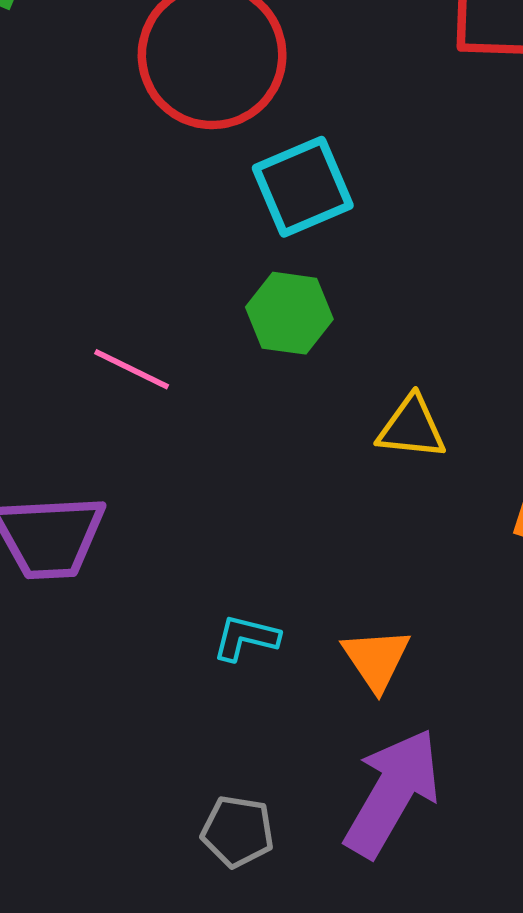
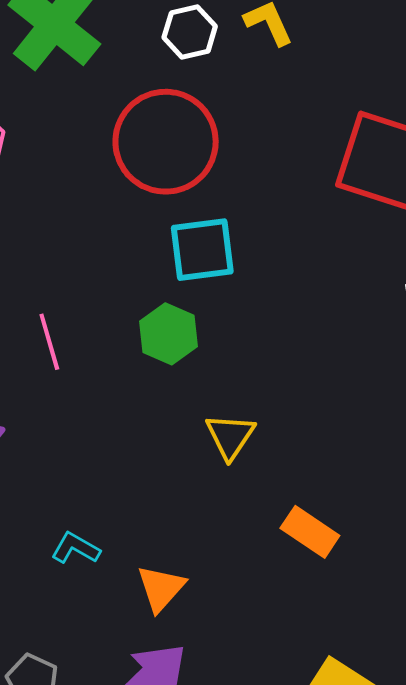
pink line: (132, 369) -> (49, 342), turned 32
yellow triangle: (412, 428) -> (230, 436), turned 42

